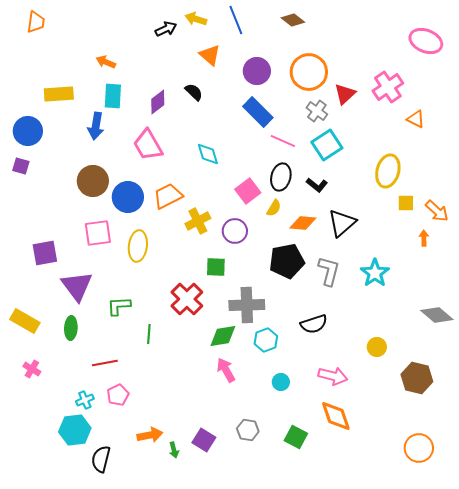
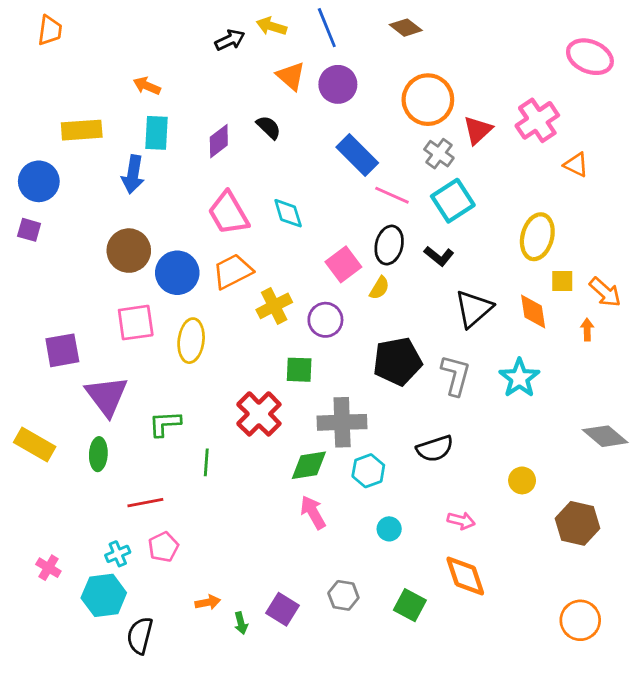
purple circle: (257, 71) -> (338, 84), moved
pink trapezoid: (148, 145) -> (228, 213), moved
orange diamond: (303, 223) -> (533, 311), moved, turned 76
pink cross: (32, 369) -> (48, 568), moved
pink arrow: (333, 376) -> (461, 521), size x0.7
orange arrow: (150, 435) -> (208, 602), size x0.7

